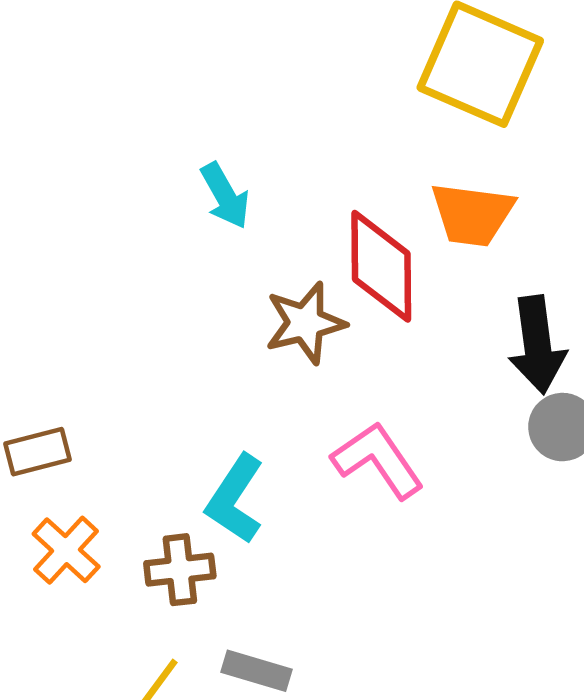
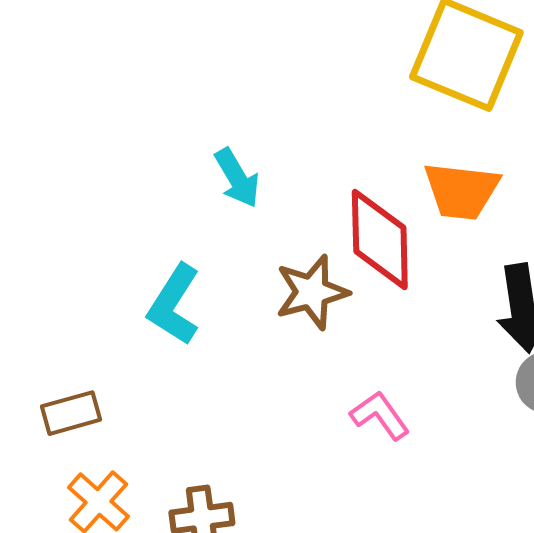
pink L-shape: (378, 460) -> (380, 415), size x0.7
cyan L-shape: (235, 499) -> (174, 305), moved

